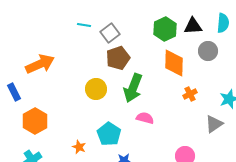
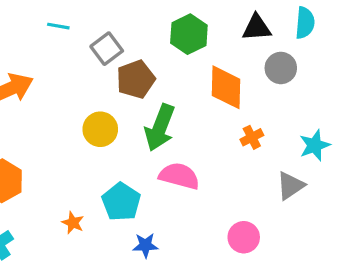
cyan line: (84, 25) -> (58, 26), moved
green hexagon: (165, 29) -> (189, 34), moved
gray square: (110, 33) -> (107, 49), moved
pink semicircle: (145, 118) -> (179, 176), size x1.4

